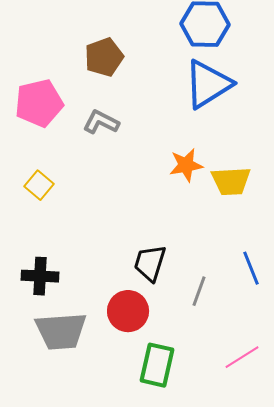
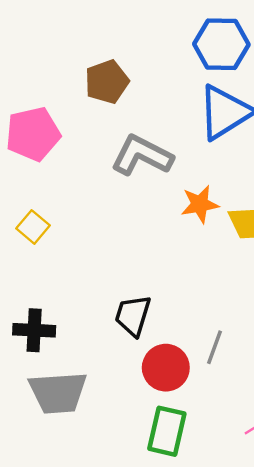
gray L-shape: (101, 122) -> (142, 155), moved, size x1.5
black trapezoid: (150, 263) -> (133, 315), moved
red circle: (128, 311) -> (166, 368), moved

